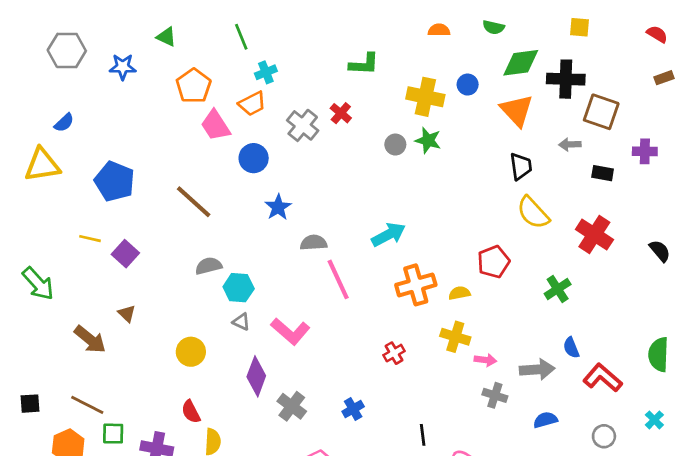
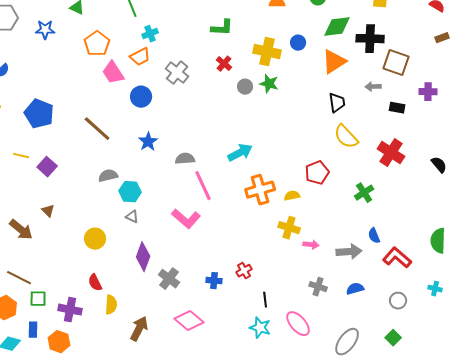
orange triangle: (517, 110) -> (334, 62), turned 40
red cross: (341, 113) -> (224, 64), moved
blue star: (278, 207) -> (148, 142), moved
pink L-shape: (290, 331) -> (186, 219), moved
red cross: (394, 353) -> (244, 271), moved
gray cross: (495, 395) -> (318, 287), moved
blue cross: (353, 409) -> (214, 281), turned 35
cyan cross: (654, 420) -> (435, 289), turned -32

